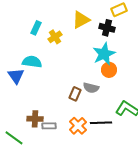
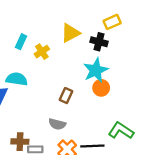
gray semicircle: (91, 88) -> (57, 124), moved
brown rectangle: (75, 94) -> (66, 96), moved

